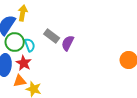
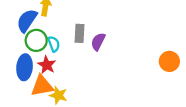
gray rectangle: (52, 36) -> (79, 33), turned 56
orange triangle: (20, 81) -> (42, 86), size x1.5

